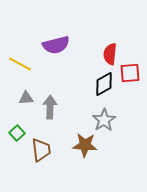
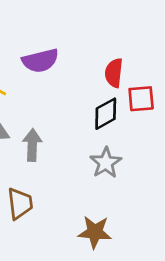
brown star: (85, 145) -> (95, 232), moved

